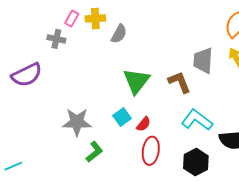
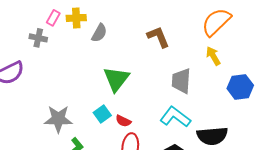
gray trapezoid: (203, 61) -> (181, 81), moved
brown L-shape: (179, 82) -> (158, 37), moved
red semicircle: (144, 124) -> (123, 121), turned 77

